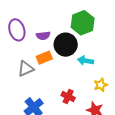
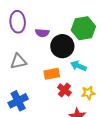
orange rectangle: (44, 58) -> (52, 74), moved
red cross: (68, 97) -> (64, 90), moved

